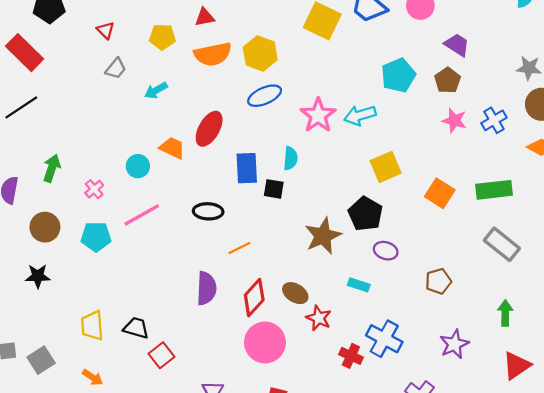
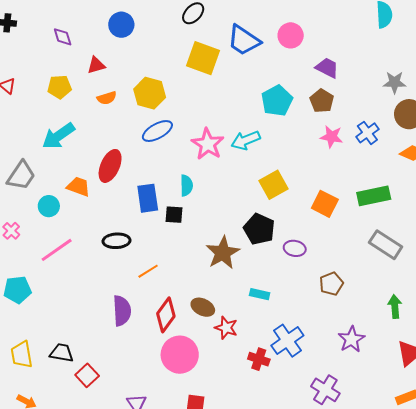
orange semicircle: (213, 54) -> (107, 98), size x0.6
gray trapezoid: (116, 69) -> (21, 176), moved, size x1.5
cyan arrow: (156, 90) -> (58, 136), size x1.6
cyan pentagon: (96, 237) -> (17, 290), moved
purple ellipse: (386, 251) -> (295, 248), moved
blue cross: (384, 339) -> (287, 341), turned 32

